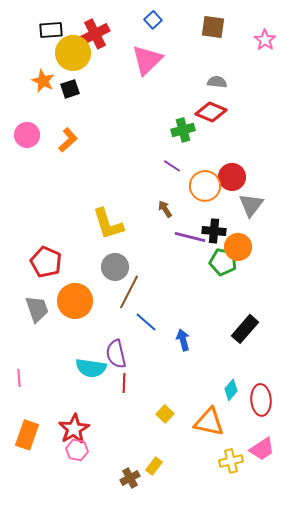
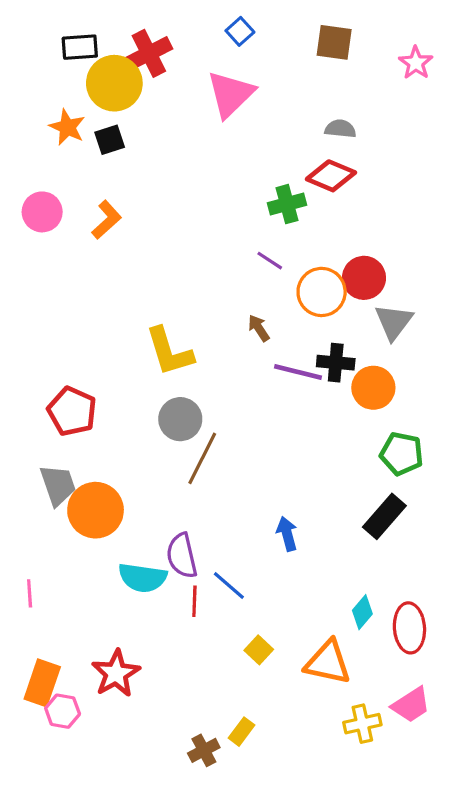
green pentagon: (223, 262) -> (402, 454), moved
orange circle: (75, 301) -> (96, 510), moved
blue line: (146, 322) -> (229, 586), moved
pink hexagon: (77, 450) -> (63, 711), moved

